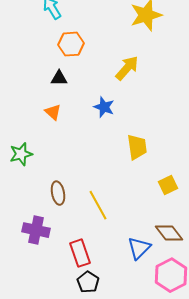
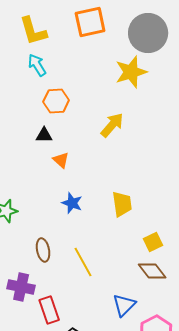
blue star: (104, 107) -> (72, 203), moved
orange triangle: (53, 112) -> (61, 160), moved
brown diamond: (169, 233) -> (152, 271), moved
red rectangle: (80, 253) -> (49, 310), moved

